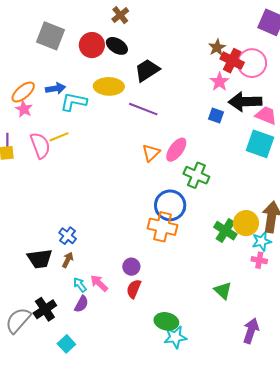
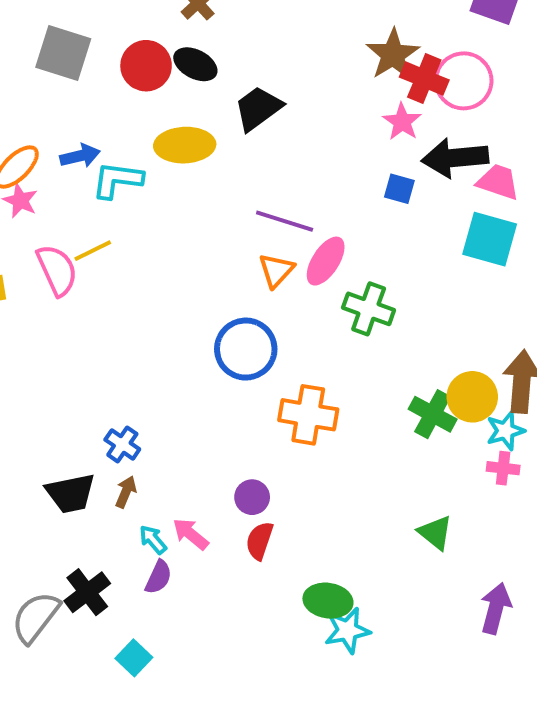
brown star: (217, 47) -> (393, 54), size x1.5
purple line: (143, 109) -> (285, 221), moved
blue circle: (170, 205) -> (246, 349), moved

